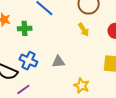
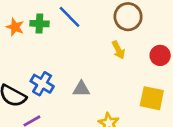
green cross: (25, 28) -> (39, 24), moved

